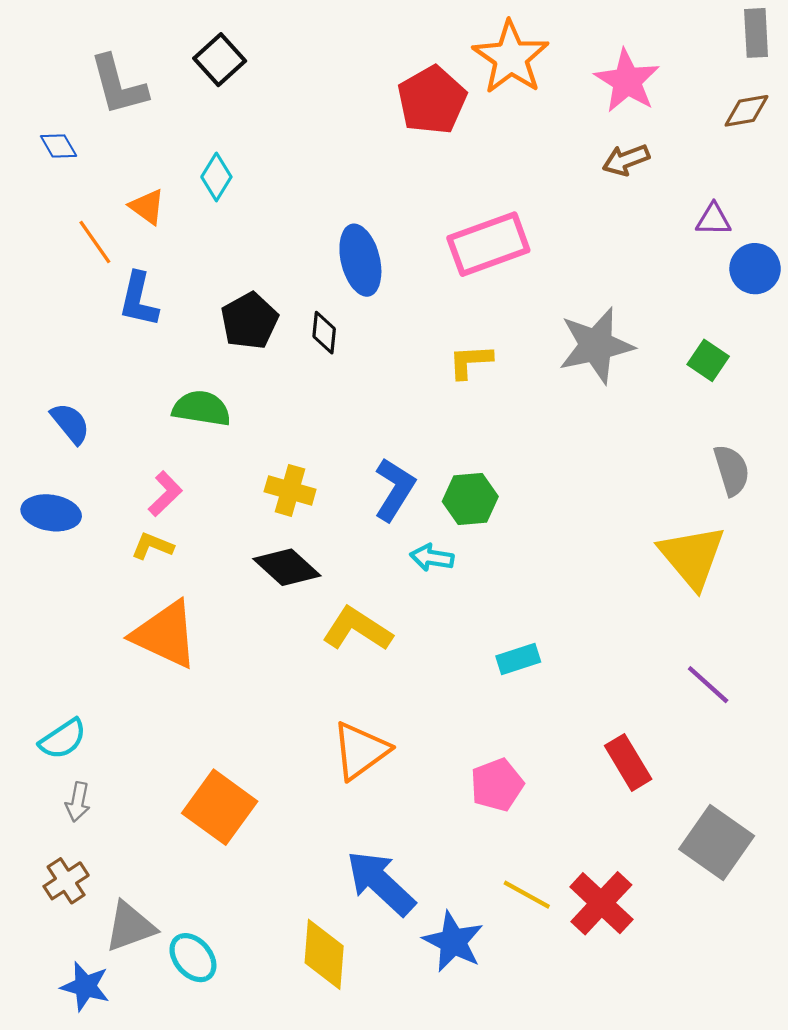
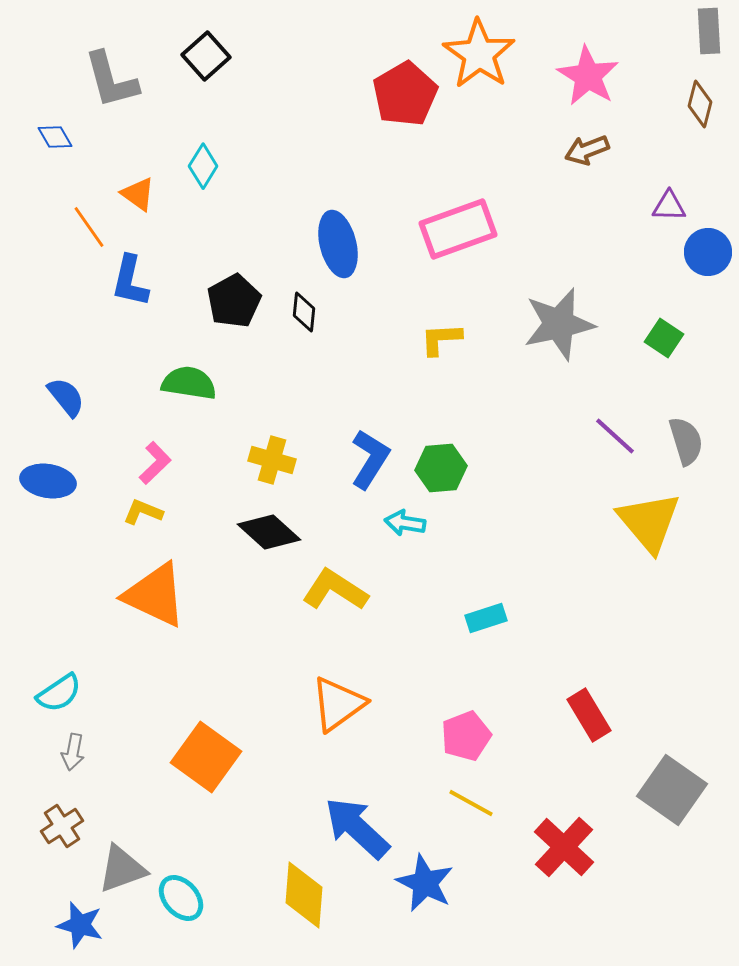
brown diamond: (746, 111) -> (700, 104), turned -66
purple line: (708, 685) -> (615, 436), moved
yellow line: (527, 895) -> (471, 803), moved

